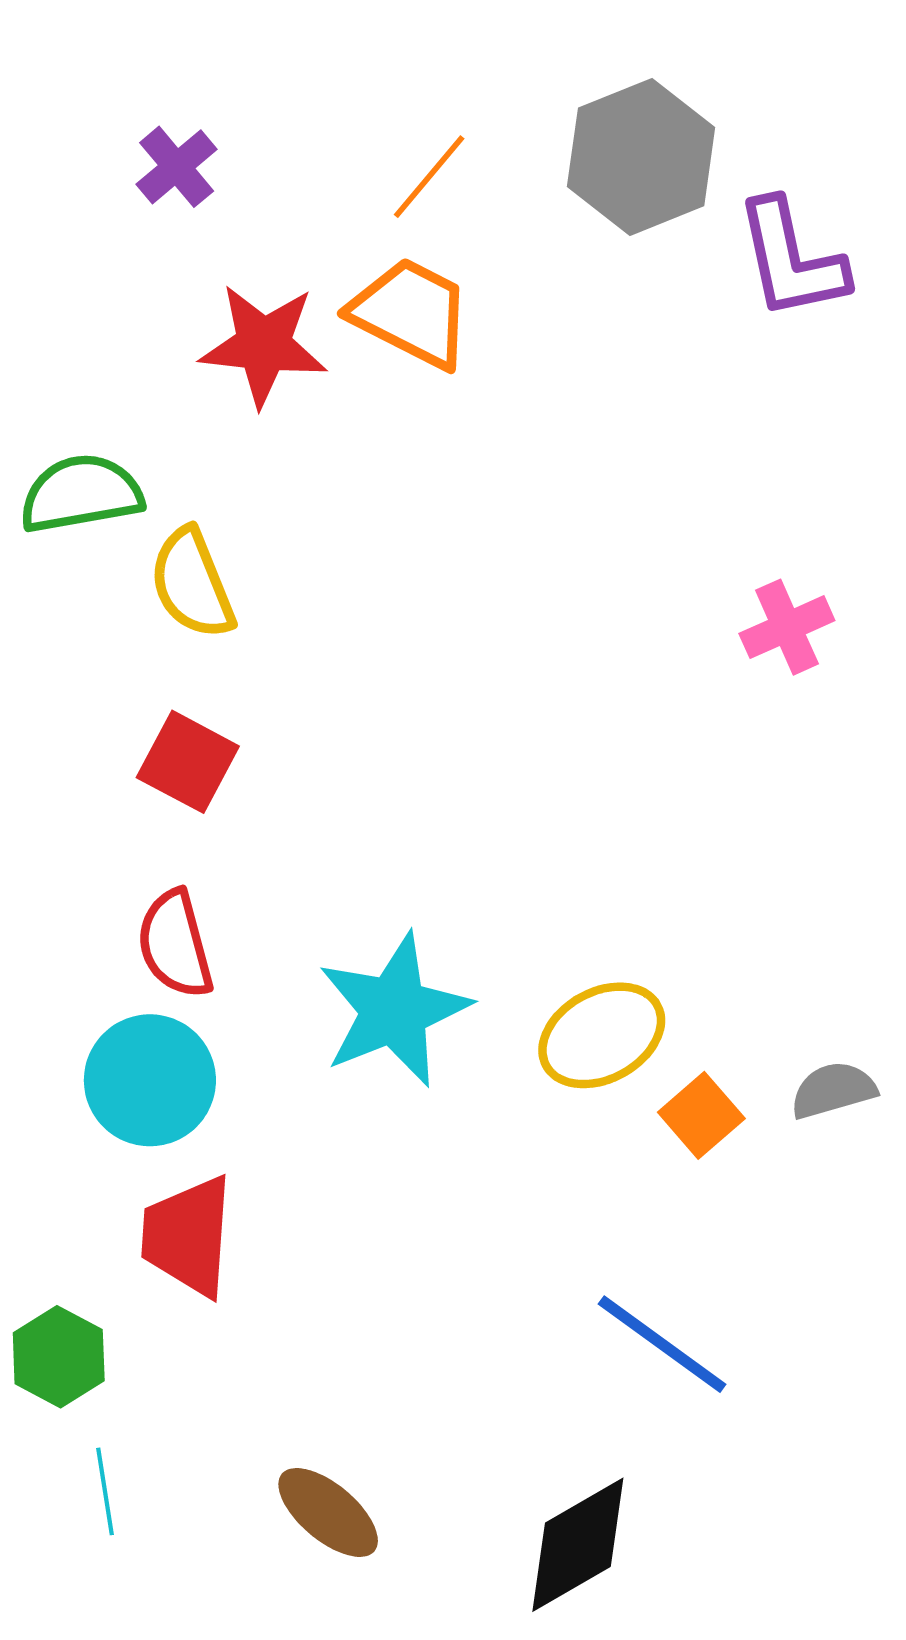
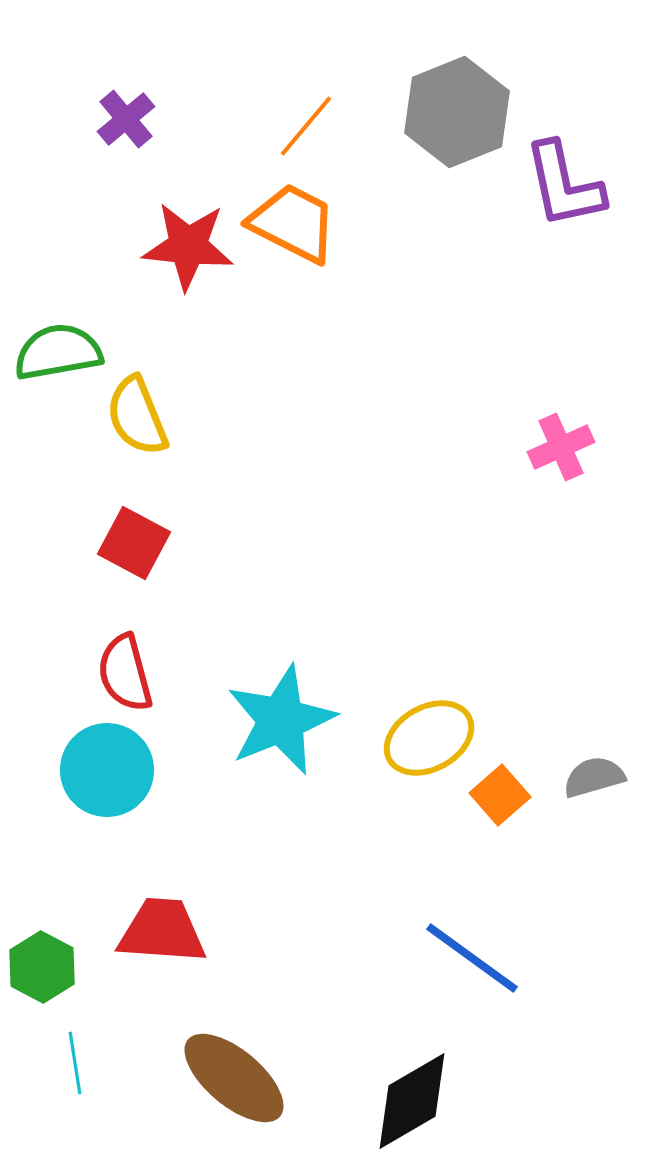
red trapezoid: (188, 1236) -> (162, 931), moved, turned 90
brown ellipse: (328, 1512) -> (234, 1078), size x1.4

